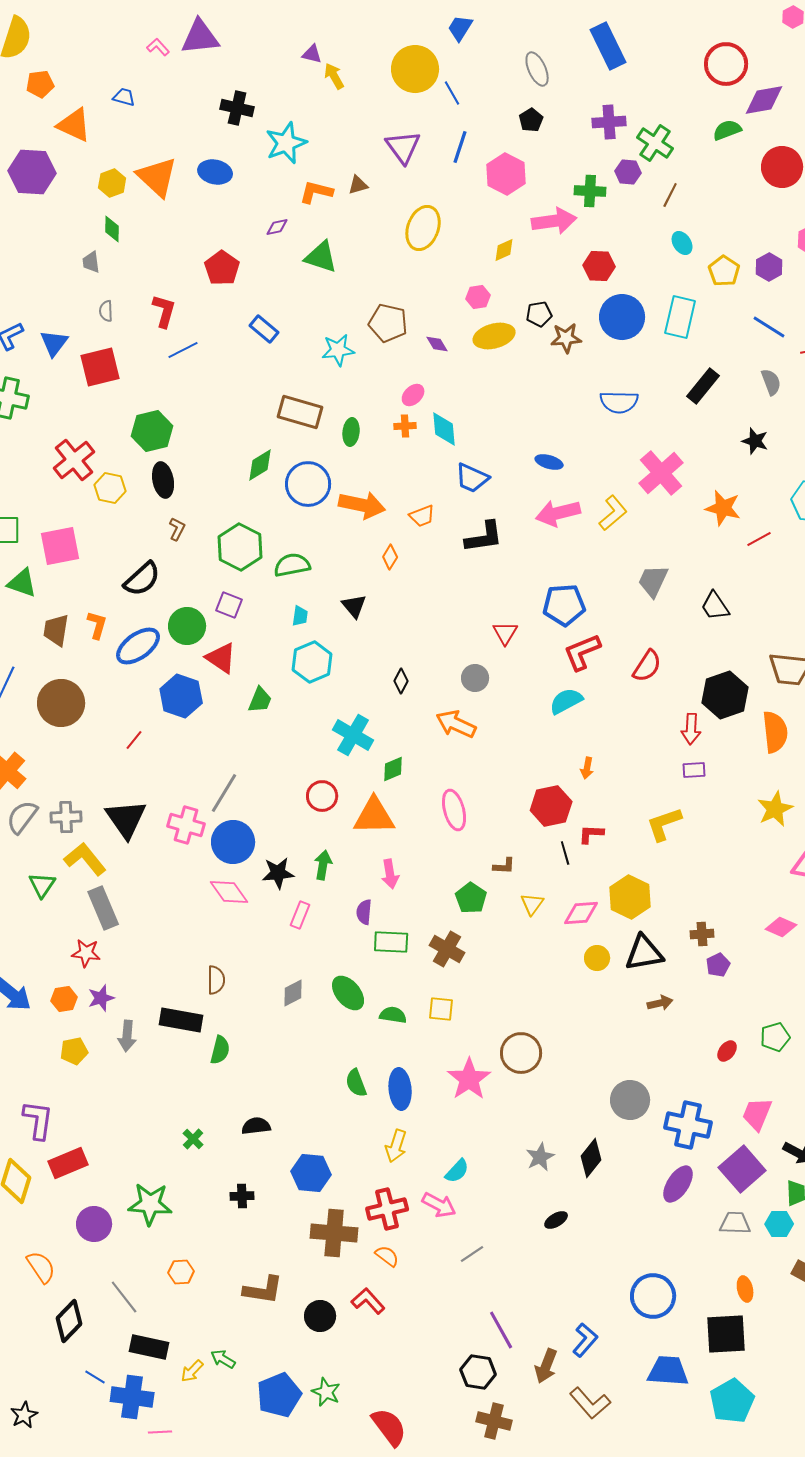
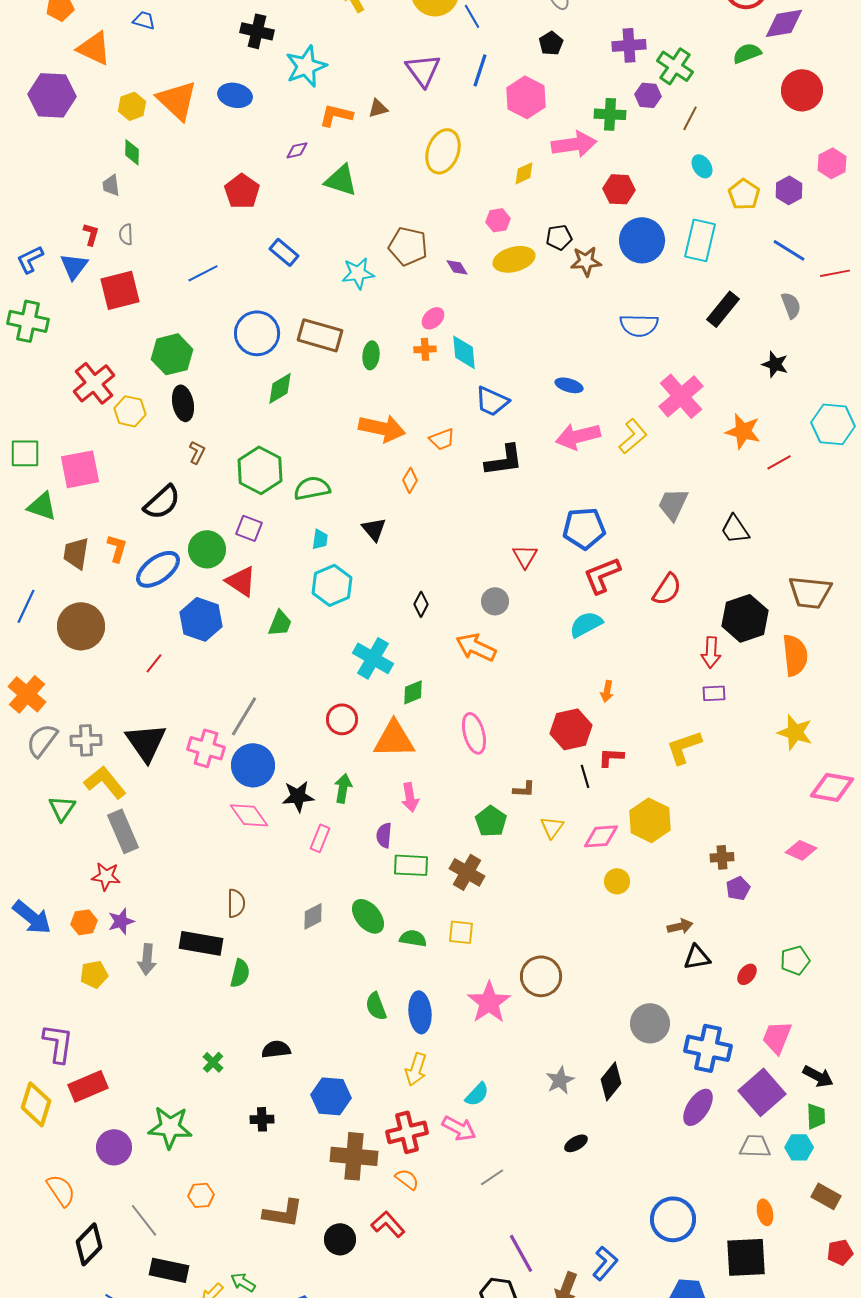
red L-shape: (164, 311) -> (91, 234), moved, size x0.7
blue circle: (308, 484) -> (257, 333), moved
yellow star: (775, 809) -> (795, 732), turned -30
black triangle: (644, 953) -> (697, 957), moved, size x0.7

